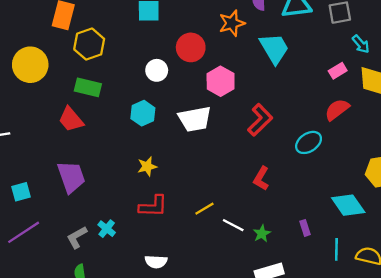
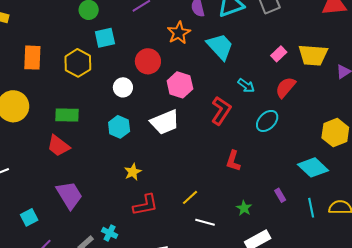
yellow hexagon: (89, 44) -> (78, 63), moved
cyan arrow: (361, 44) -> (246, 86), moved
white line: (233, 225) -> (205, 222), moved

